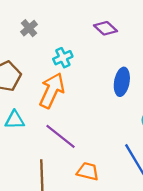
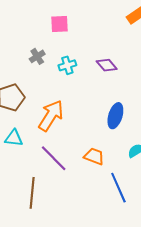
cyan cross: (63, 58) -> (67, 65), moved
orange trapezoid: (88, 171) -> (94, 156), moved

